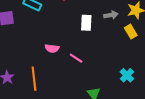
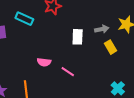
yellow rectangle: (131, 32) -> (111, 47), moved

